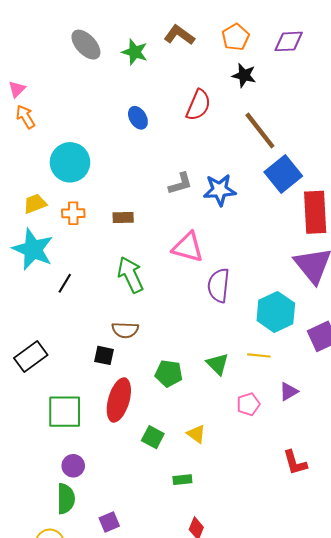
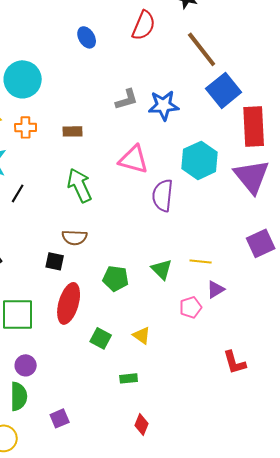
cyan hexagon: (276, 312) -> (200, 160), moved
purple triangle: (289, 392) -> (216, 289), moved

